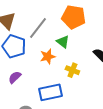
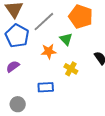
blue rectangle: (51, 92) -> (46, 87), size x0.7

